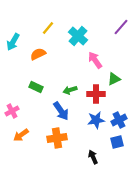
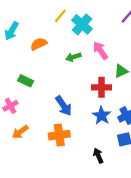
yellow line: (48, 28) -> (60, 16), moved
green rectangle: (36, 87) -> (26, 81), moved
green arrow: (70, 90) -> (73, 57), moved
blue star: (96, 120) -> (102, 116), turned -30

